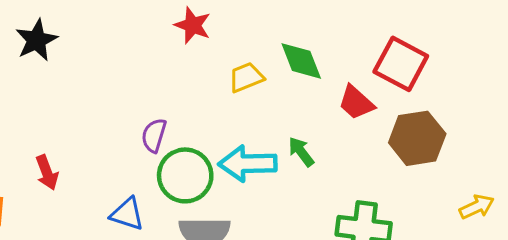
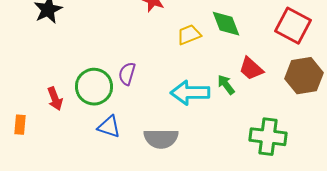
red trapezoid: (356, 103) -> (251, 69), moved
green circle: (185, 175) -> (94, 87), moved

